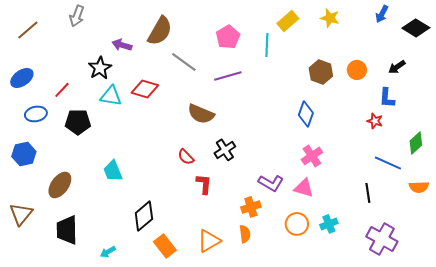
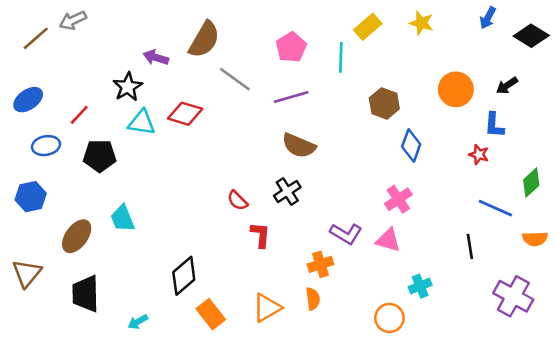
gray arrow: (77, 16) -> (73, 20), moved, turned 45
orange circle: (357, 70) -> (456, 89), size x1.4
brown hexagon: (321, 72) -> (384, 103), moved
brown semicircle: (201, 114) -> (299, 146), moved
blue diamond: (306, 114) -> (411, 146), moved
cyan trapezoid: (113, 171) -> (123, 218), moved
orange circle: (297, 224) -> (389, 318), moved
purple cross: (382, 239) -> (513, 296), moved

